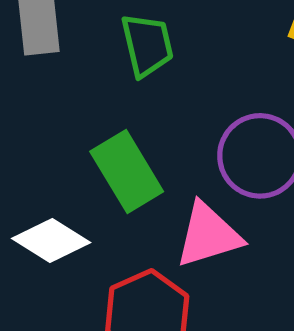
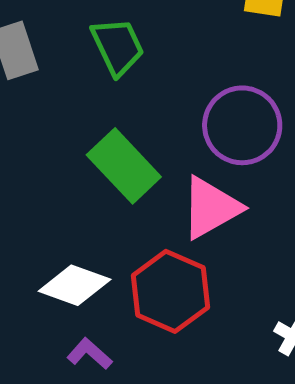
white diamond: (51, 240) -> (75, 285), moved

